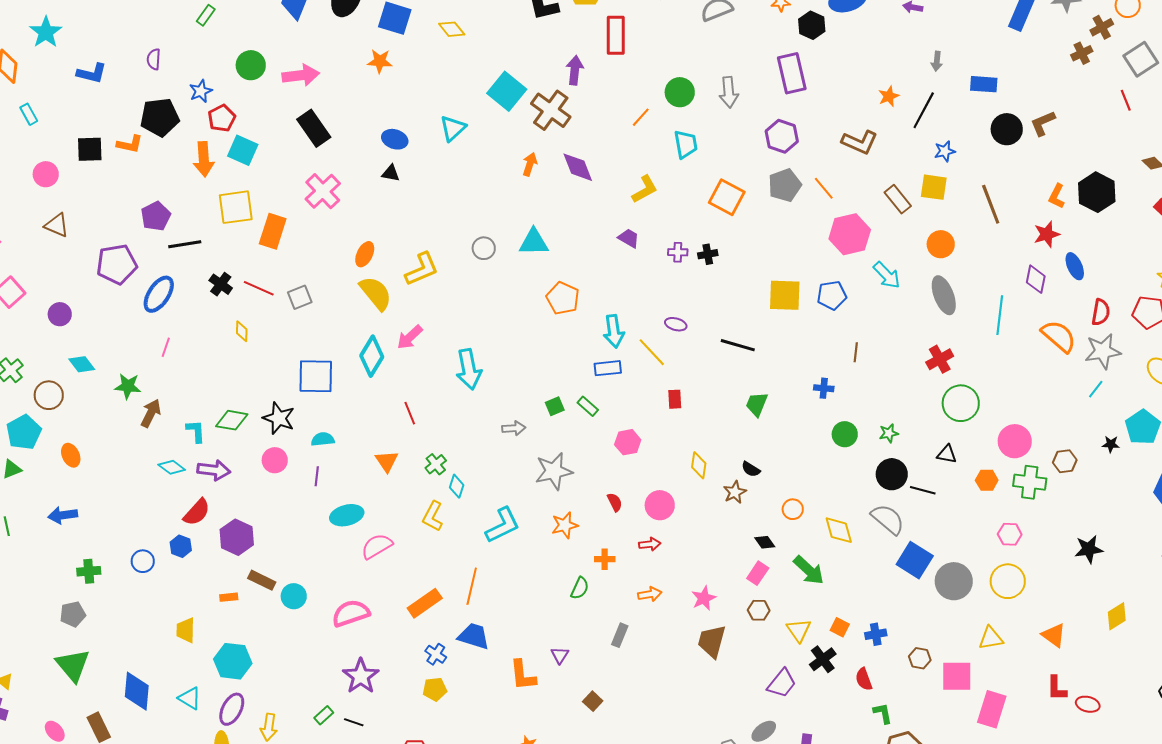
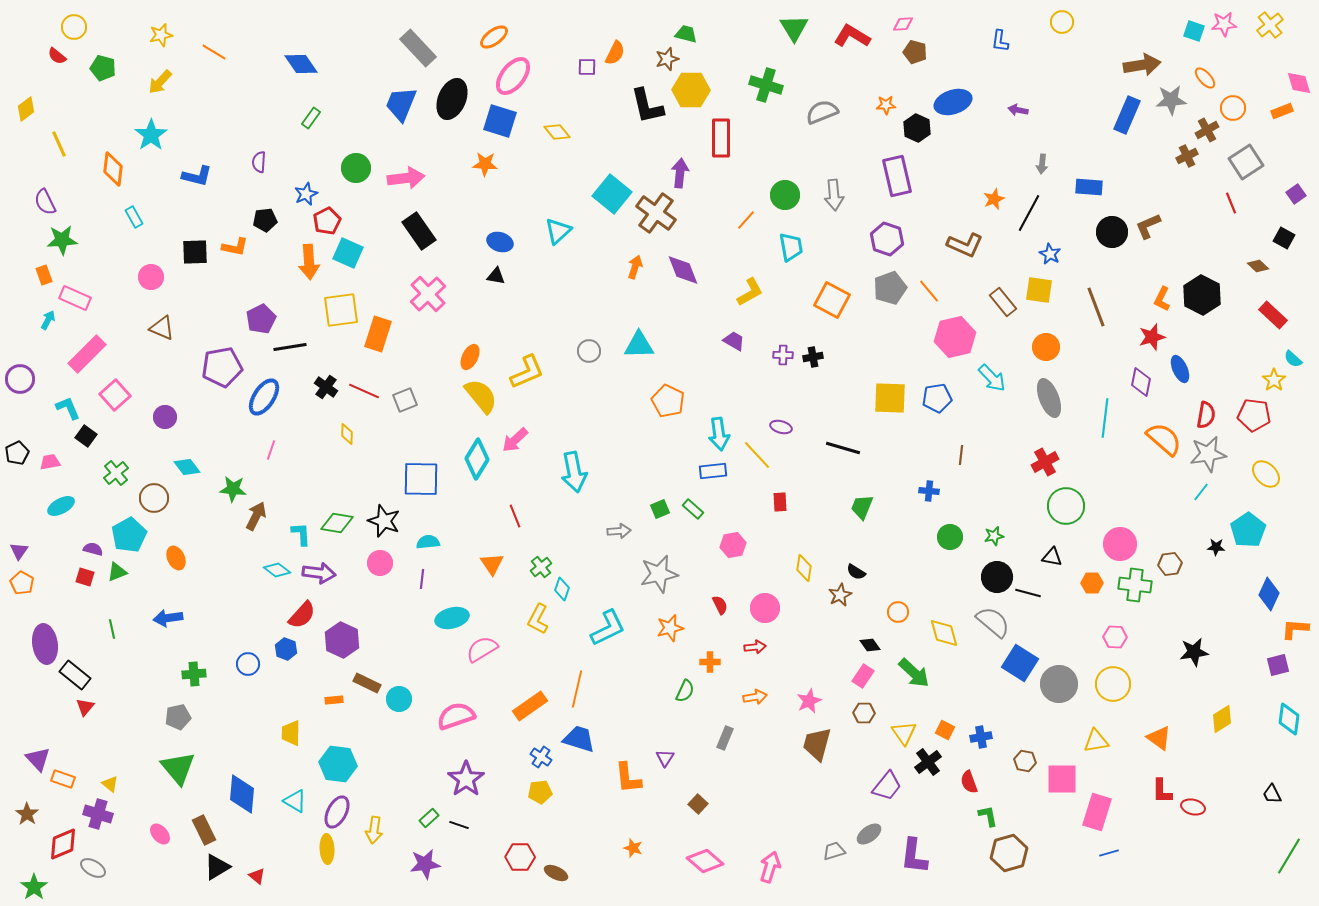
black pentagon: (160, 117) -> (265, 220), size x0.6
blue star: (945, 151) -> (1050, 254), turned -30

